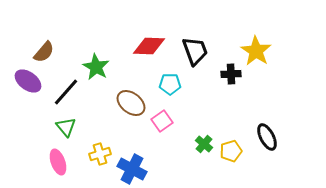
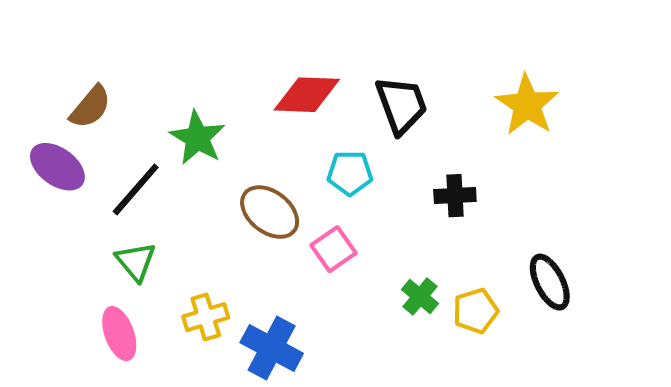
black cross: (231, 74) -> (455, 196), moved

